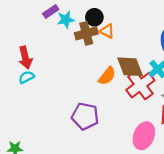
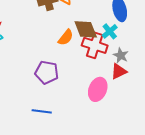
red cross: (140, 85) -> (95, 45), turned -35

